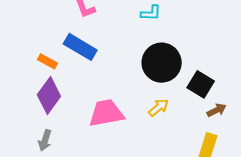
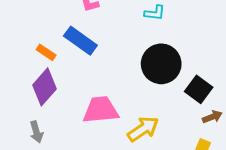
yellow arrow: (159, 107) -> (143, 129), moved, size x1.5
gray arrow: (45, 140) -> (36, 132), turned -40

